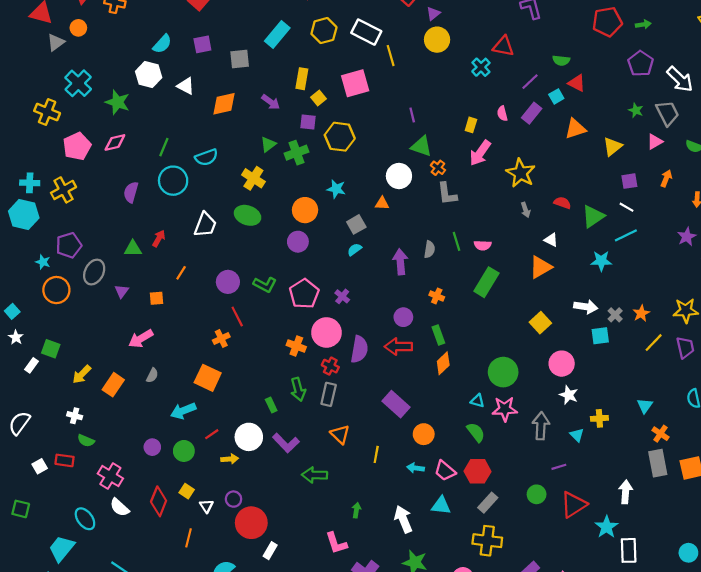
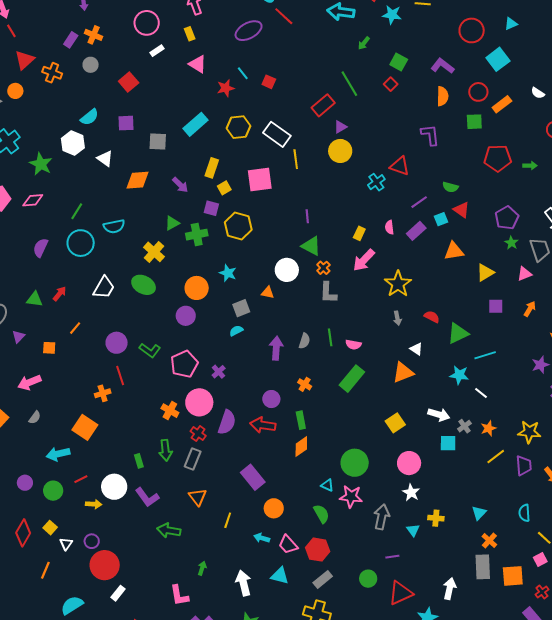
purple pentagon: (641, 64) -> (507, 218), moved
white line: (627, 207) -> (481, 393), moved

